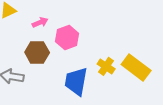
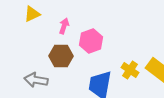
pink arrow: (40, 22) -> (64, 26), turned -49

